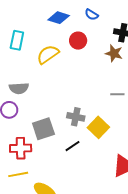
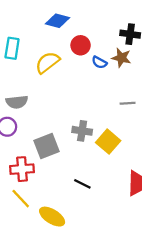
blue semicircle: (92, 15) -> (99, 62), moved
black line: (73, 146) -> (82, 184), moved, turned 63
yellow line: (18, 174) -> (21, 199), turned 60

